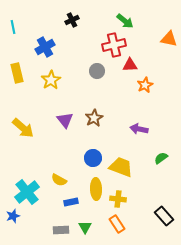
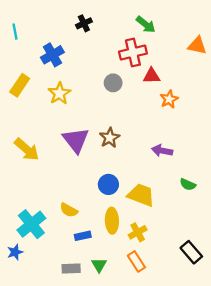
yellow rectangle: (17, 73) -> (20, 85), turned 48
purple triangle: (65, 120) -> (76, 140), size x1.4
green semicircle: (161, 158) -> (188, 184), turned -120
yellow cross: (118, 199) -> (138, 232), turned -35

